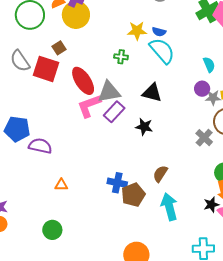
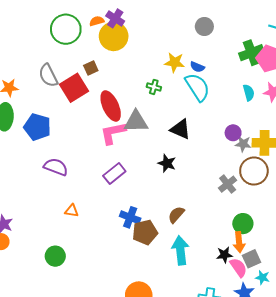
cyan semicircle: (209, 65) -> (249, 93), moved
red square: (46, 69) -> (74, 88), turned 32
purple rectangle: (114, 112) -> (114, 174), moved
blue pentagon: (17, 129) -> (37, 127), moved

